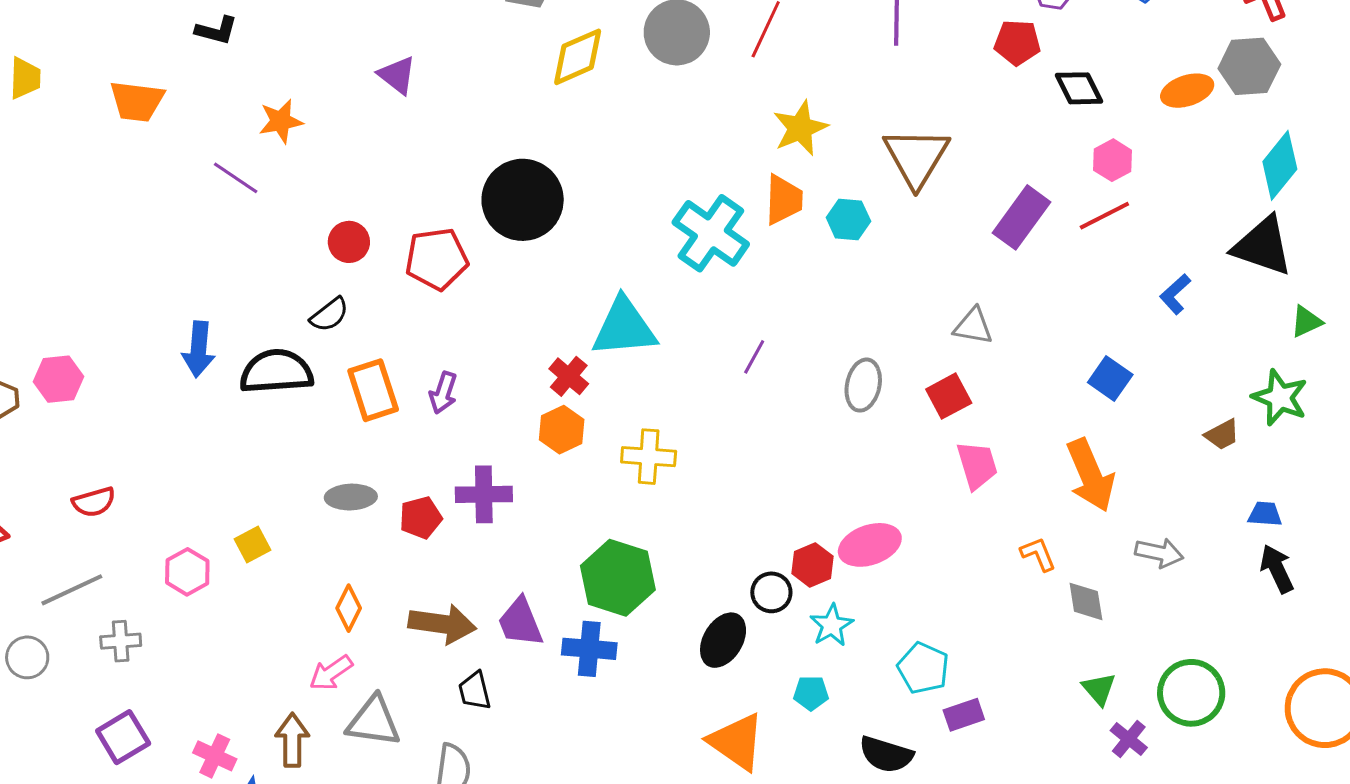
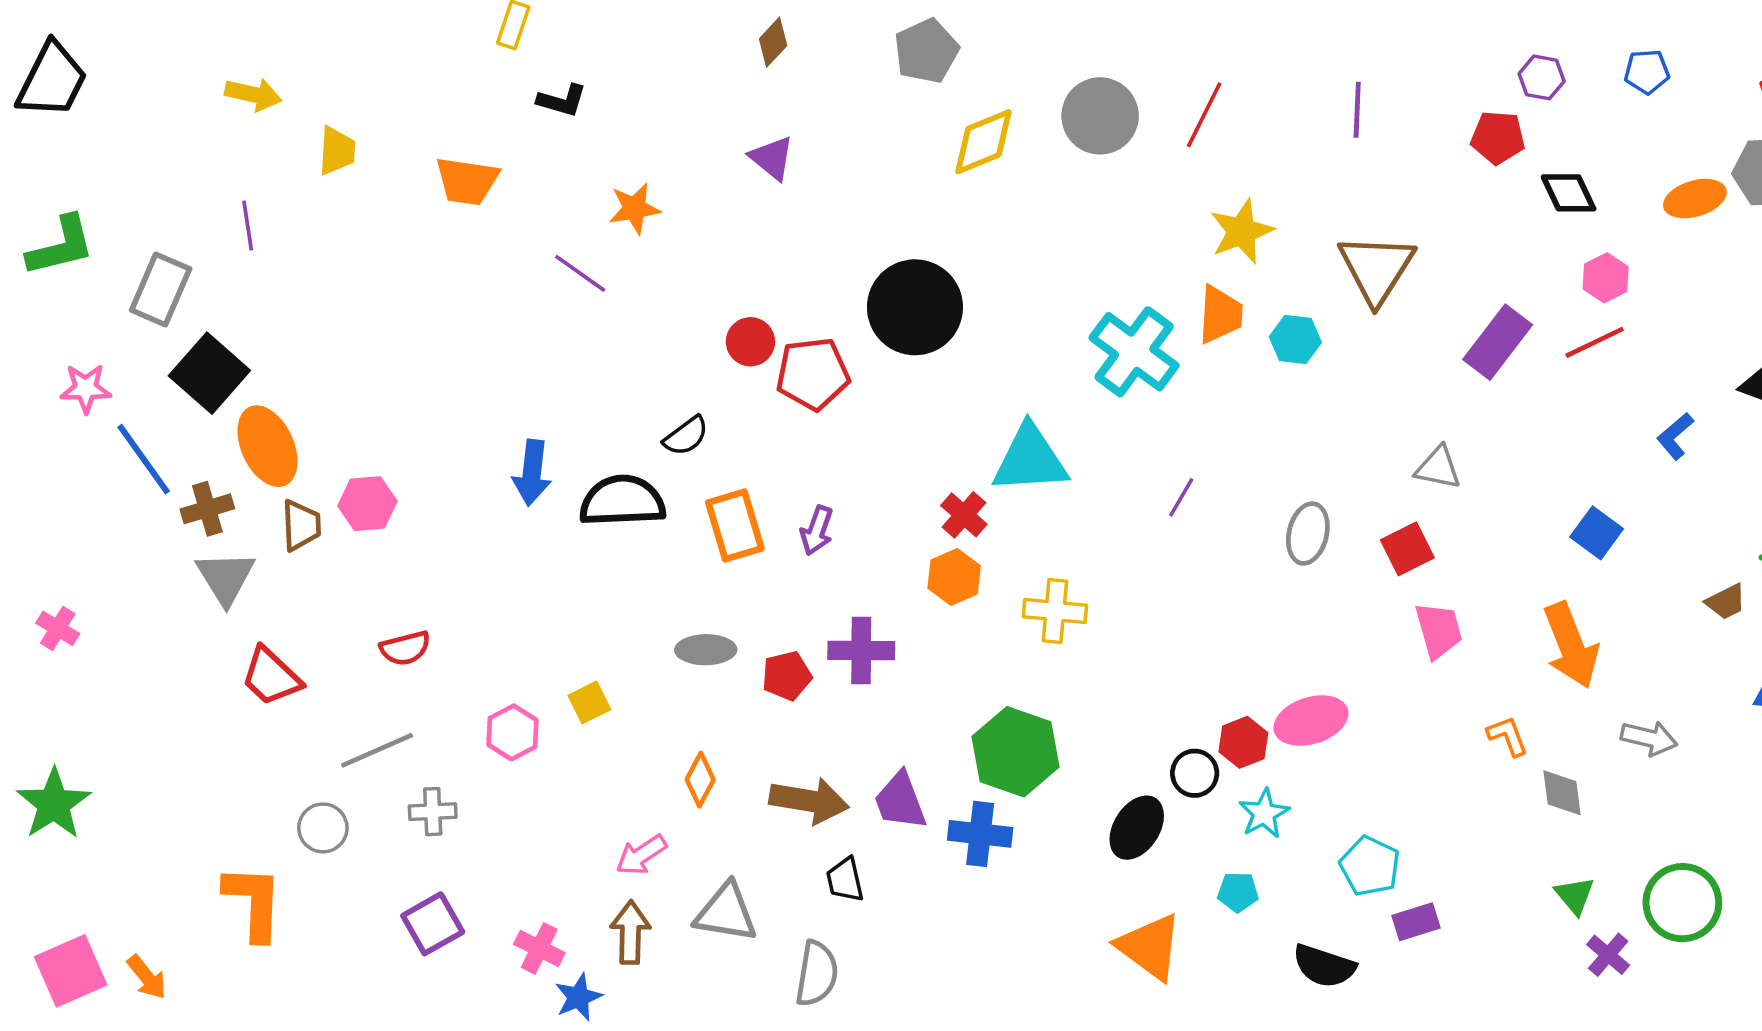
red circle: (349, 242) -> (750, 342), moved
pink arrow: (331, 673) -> (641, 855), moved

